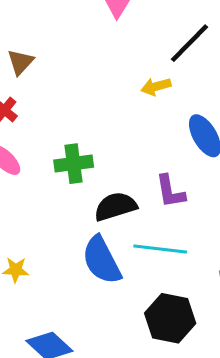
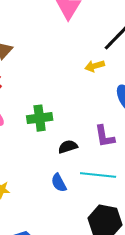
black semicircle: (115, 207) -> (68, 147), size x0.7
blue semicircle: (102, 260) -> (59, 183), size x0.6

